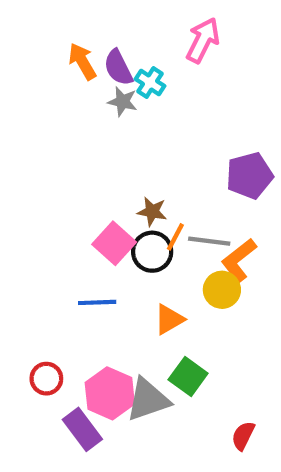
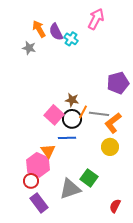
gray star: (123, 102) -> (29, 48), moved
yellow circle: (222, 290) -> (110, 147), moved
blue line: (97, 302) -> (67, 138), moved
orange triangle: (169, 319) -> (48, 151), moved, turned -35
red circle: (46, 379) -> (31, 181), moved
pink hexagon: (110, 393) -> (38, 165), moved

